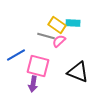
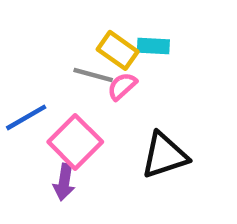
pink square: (38, 66) -> (75, 142), turned 30
black triangle: (78, 72) -> (165, 155), turned -40

